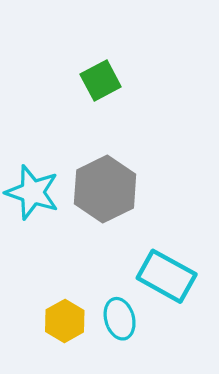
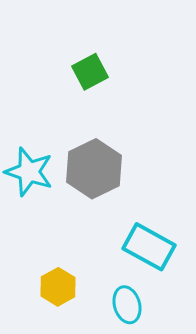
cyan ellipse: (120, 319) -> (127, 305), moved

